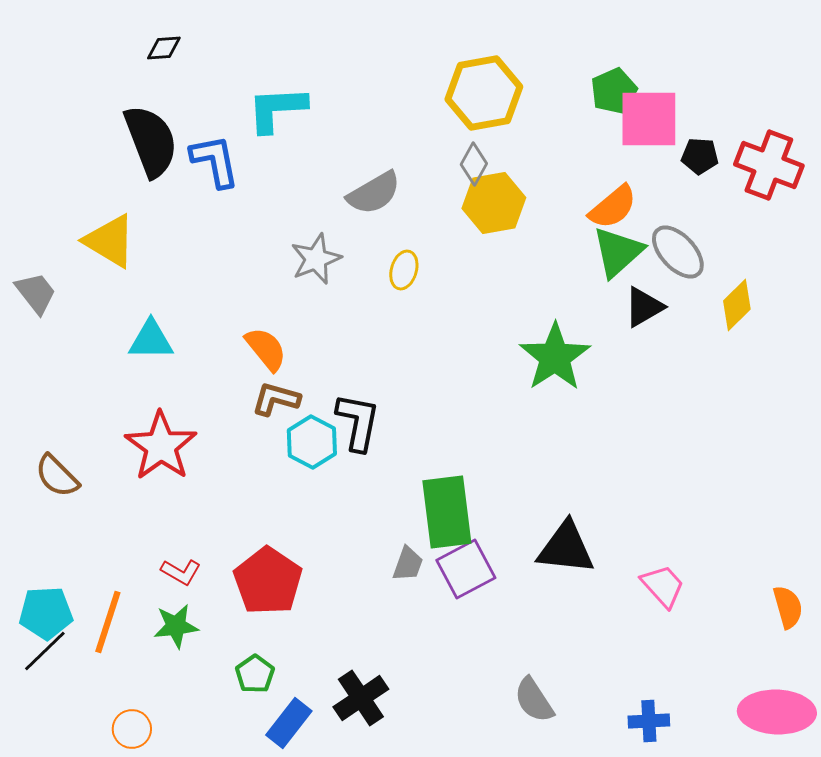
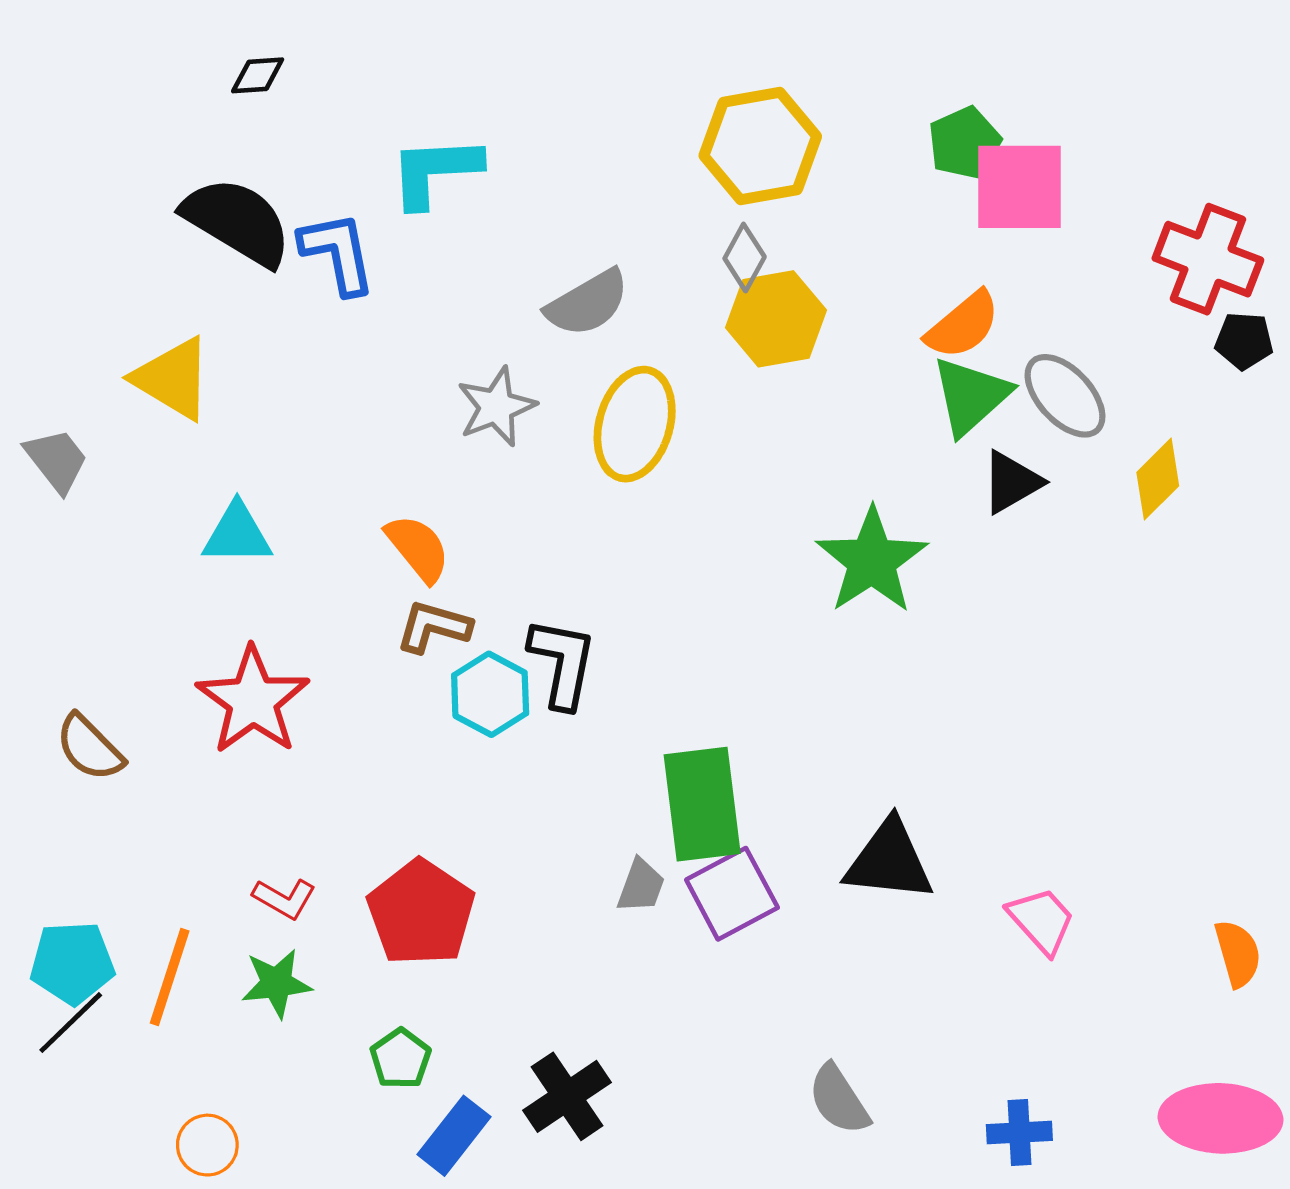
black semicircle: (151, 141) -> (237, 221), turned -38
black pentagon: (700, 156) -> (1244, 341), moved
yellow ellipse: (404, 270) -> (635, 424), size x1.8

